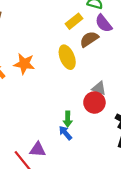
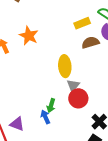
yellow ellipse: (67, 57) -> (65, 66), moved
orange star: (24, 64) -> (29, 36), moved
gray triangle: (99, 88) -> (73, 86), moved, turned 32

